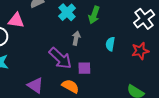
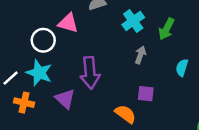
purple arrow: (60, 58) -> (90, 73), moved, turned 35
purple triangle: (35, 85) -> (65, 99), moved

